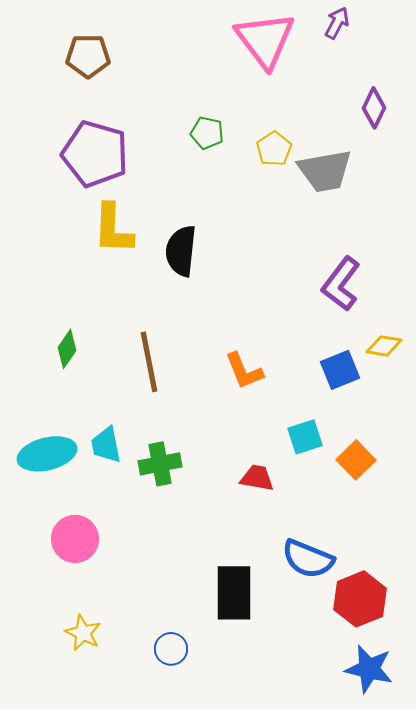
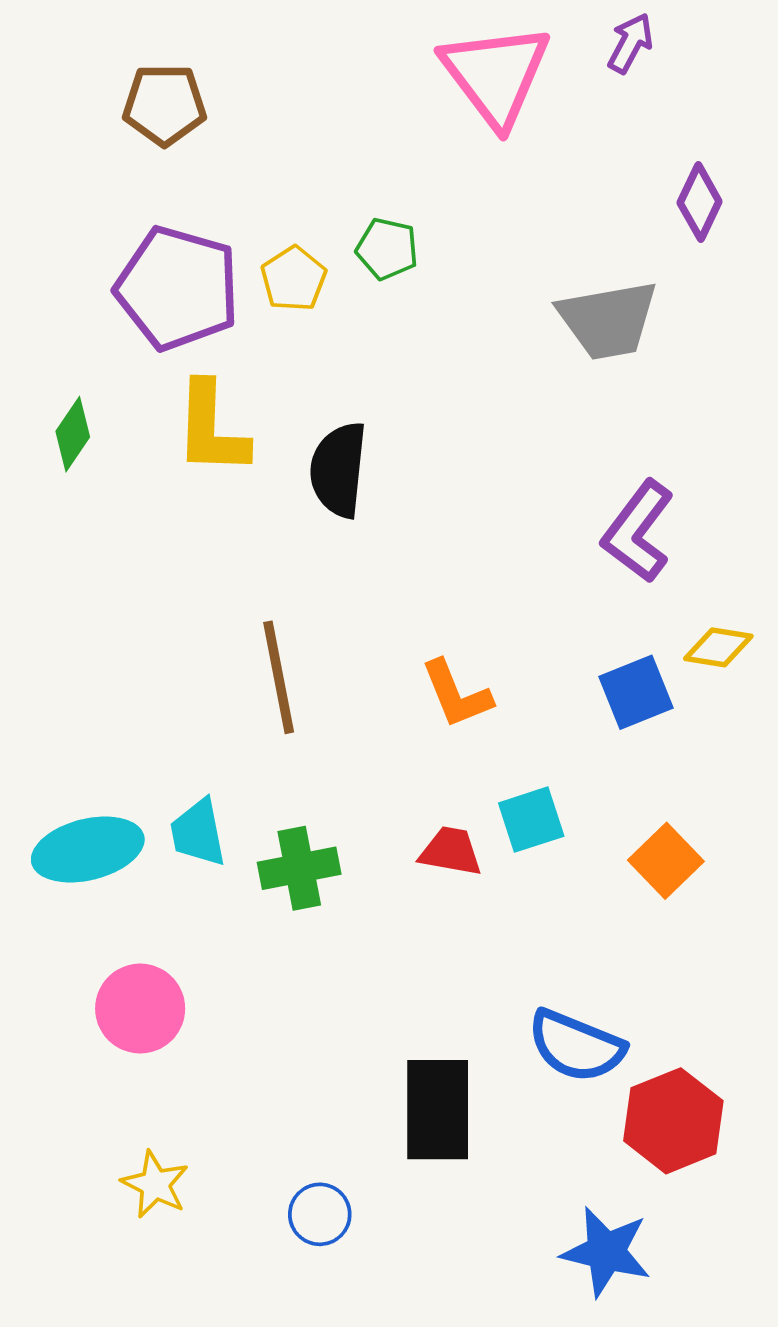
yellow pentagon: (274, 149) -> (294, 279), moved
green diamond: (67, 349) -> (73, 434), moved
cyan square: (305, 437) -> (531, 820), moved
red trapezoid: (257, 478) -> (451, 851), moved
blue star: (369, 669) -> (606, 1252), moved

